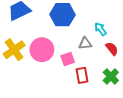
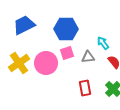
pink square: (68, 59) -> (67, 53), moved

